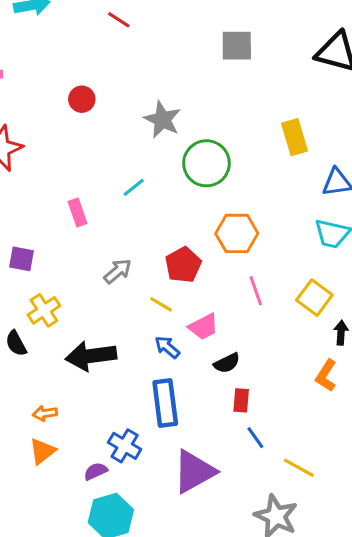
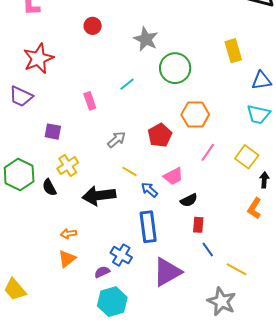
pink line: (256, 291) -> (208, 152), turned 54
yellow line: (161, 304) -> (129, 171), moved

